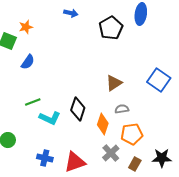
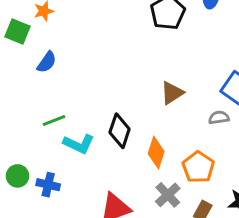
gray semicircle: (122, 109) -> (219, 118), moved
orange pentagon: (132, 134) -> (198, 167), turned -30
blue cross: (45, 158) -> (48, 185), moved

